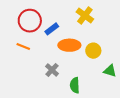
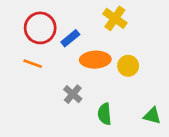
green triangle: (110, 71) -> (152, 116), moved

